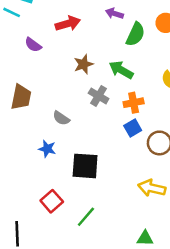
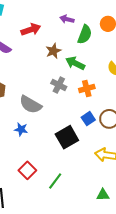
brown star: (83, 64) -> (53, 51), moved
gray semicircle: (61, 118) -> (30, 105), size x1.6
blue square: (133, 128) -> (88, 119), moved
black square: (85, 166) -> (67, 137), moved, turned -30

